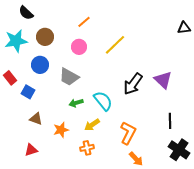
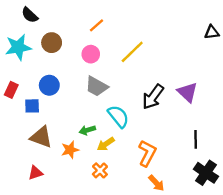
blue circle: (40, 65) -> (49, 85), moved
gray trapezoid: (69, 77) -> (97, 86), moved
red rectangle: (10, 78) -> (11, 90), turned 64
blue square: (28, 92) -> (32, 106), turned -32
green arrow: (76, 103) -> (87, 130), moved
brown triangle: (36, 119) -> (41, 137), size x1.5
orange cross: (87, 148) -> (100, 170), turned -32

